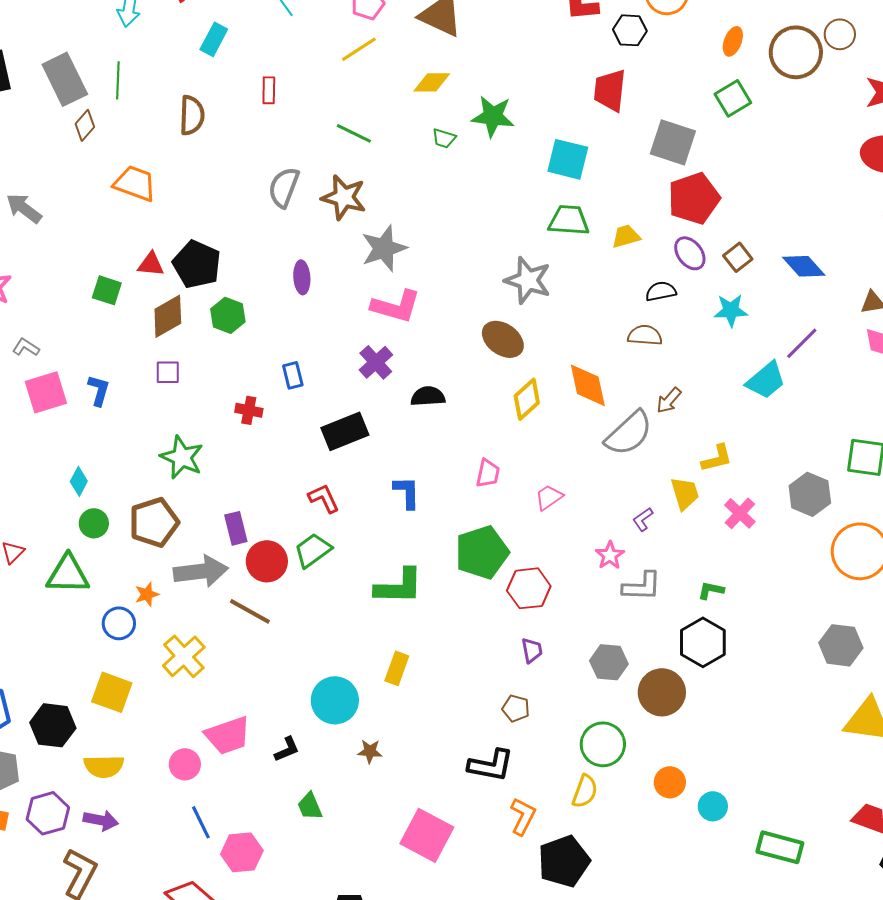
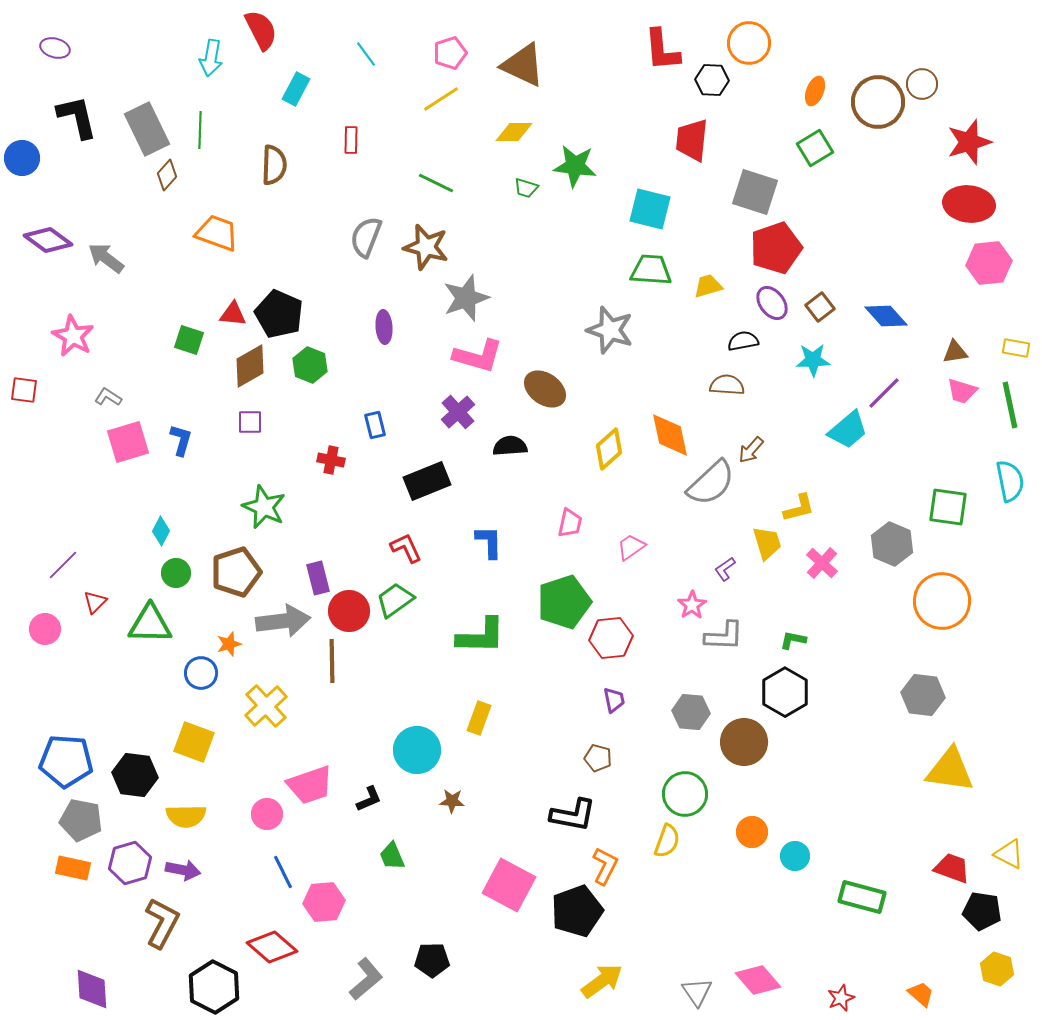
brown ellipse: (503, 339) -> (545, 389), moved
brown line: (250, 611) -> (332, 661), turned 60
black pentagon: (564, 861) -> (577, 911), moved

